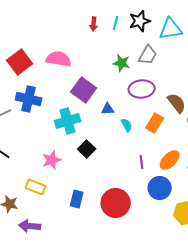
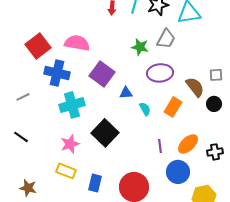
blue cross: (29, 99) -> (57, 73), moved
cyan cross: (68, 121) -> (72, 105), moved
black square: (87, 149) -> (105, 133), size x1.5
yellow rectangle: (36, 187) -> (66, 171), moved

